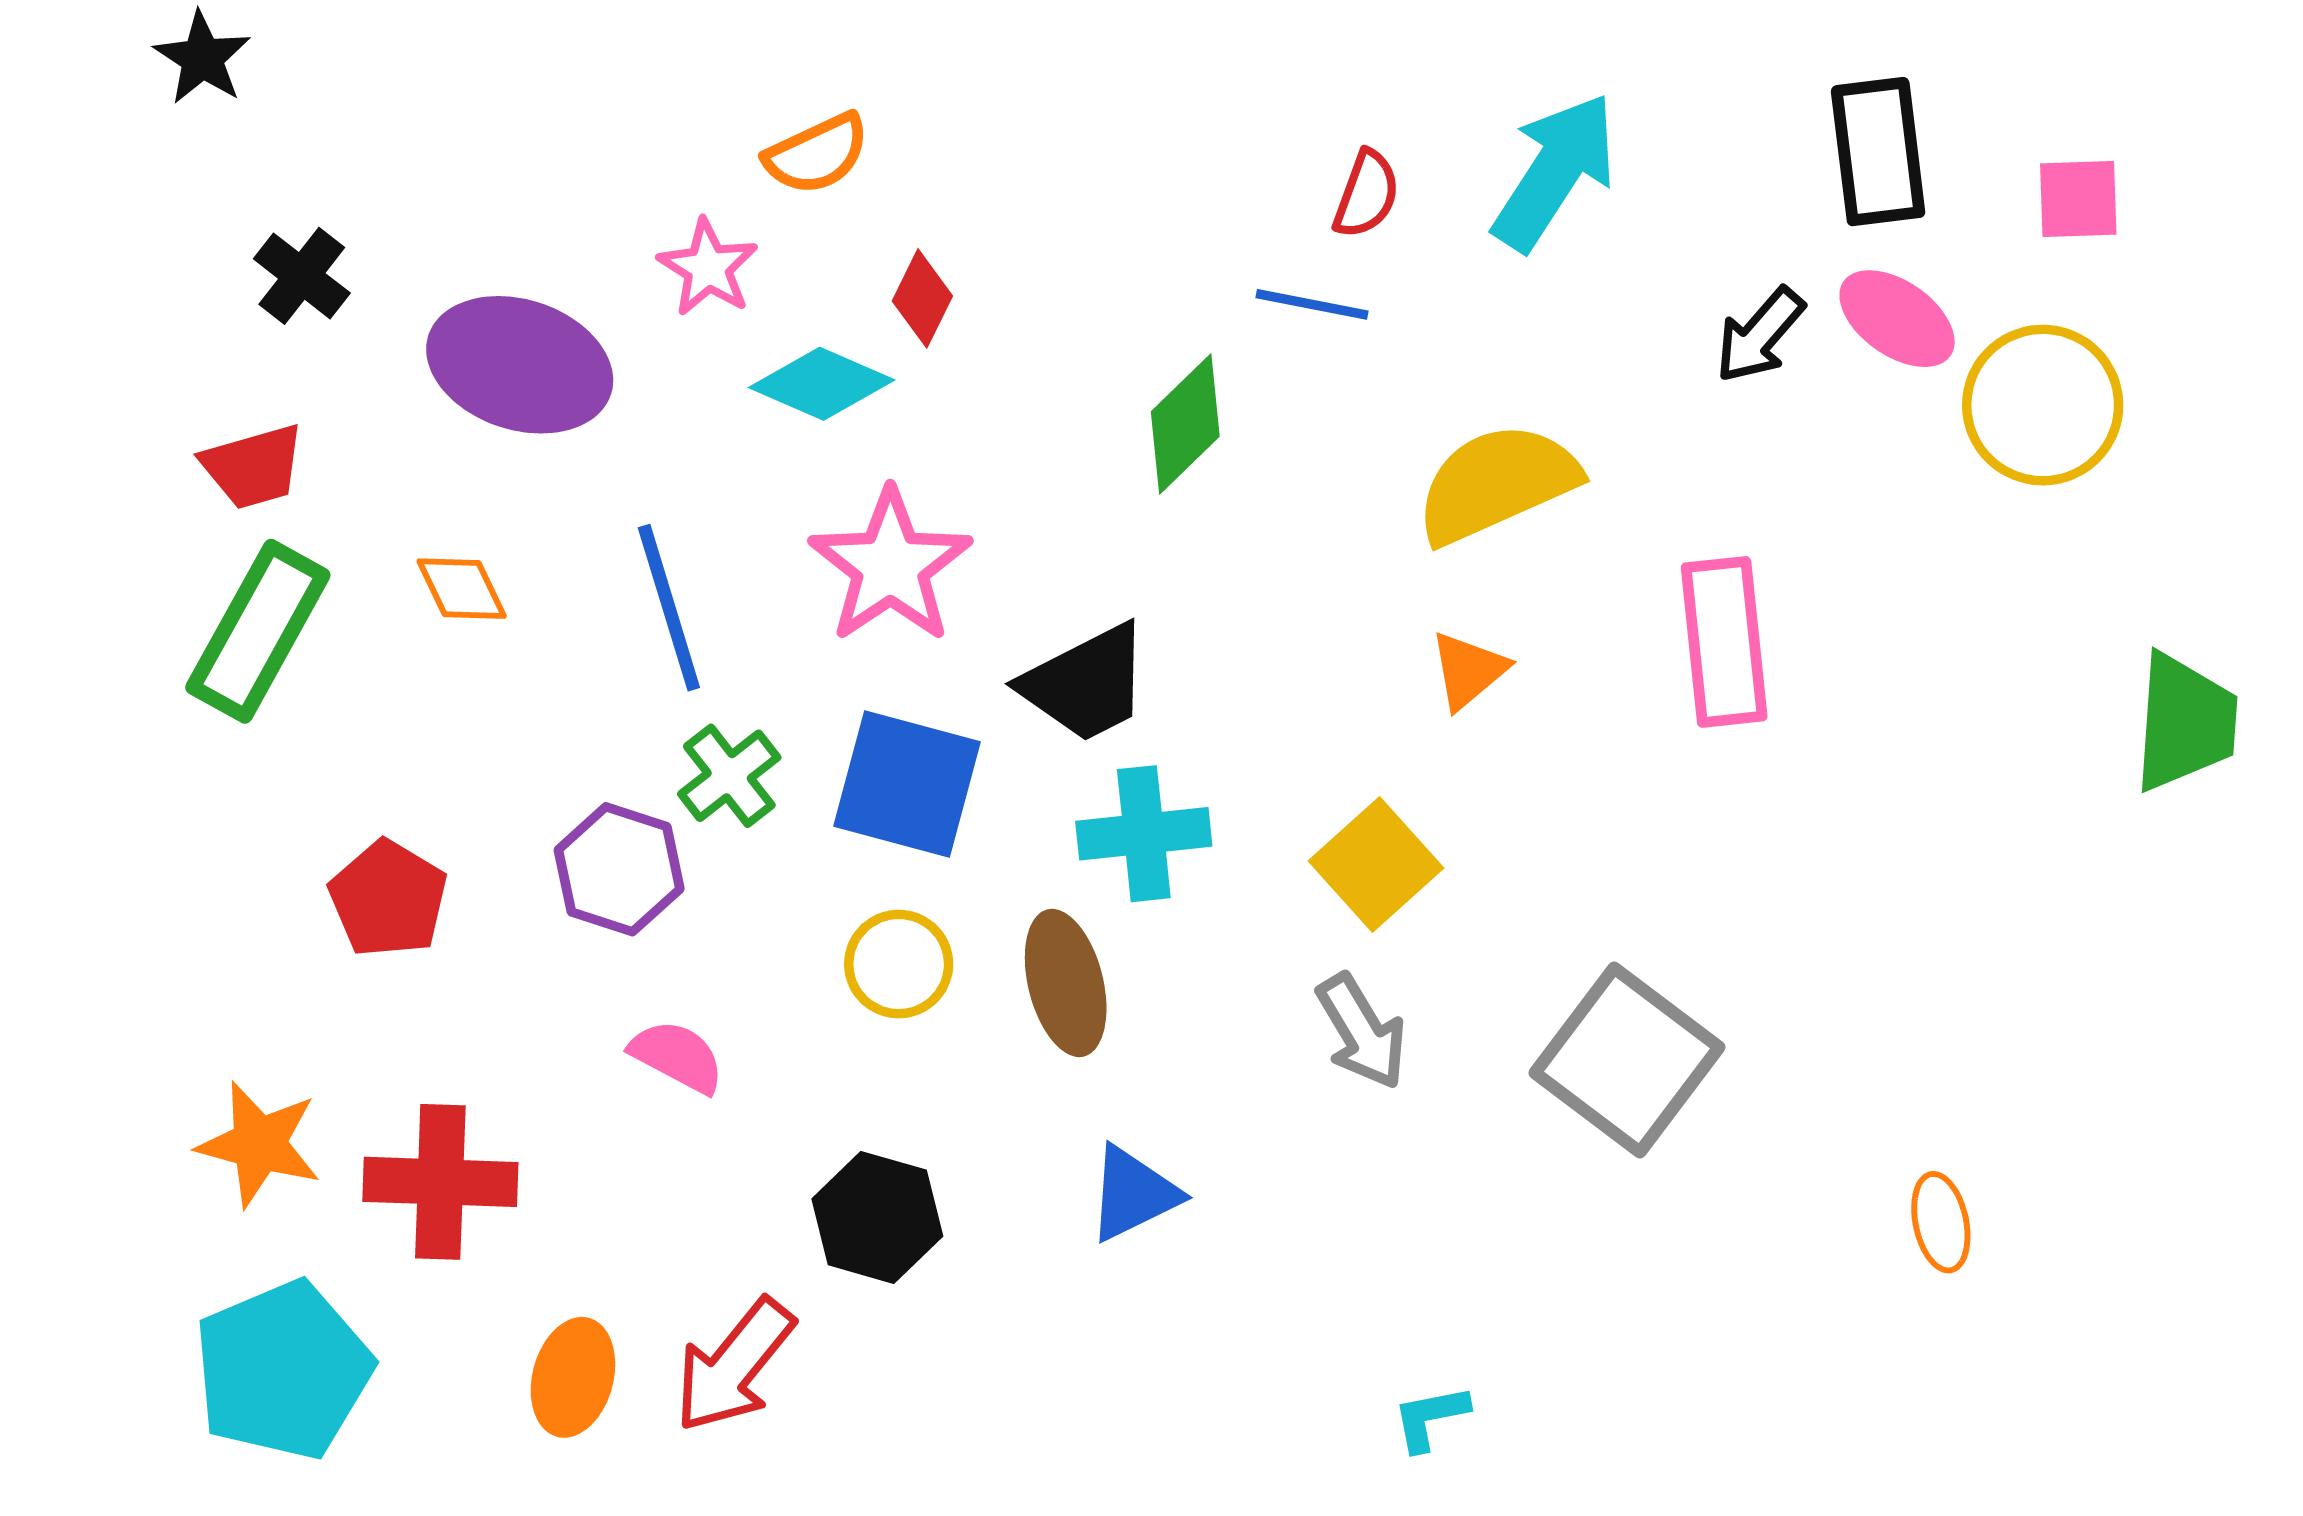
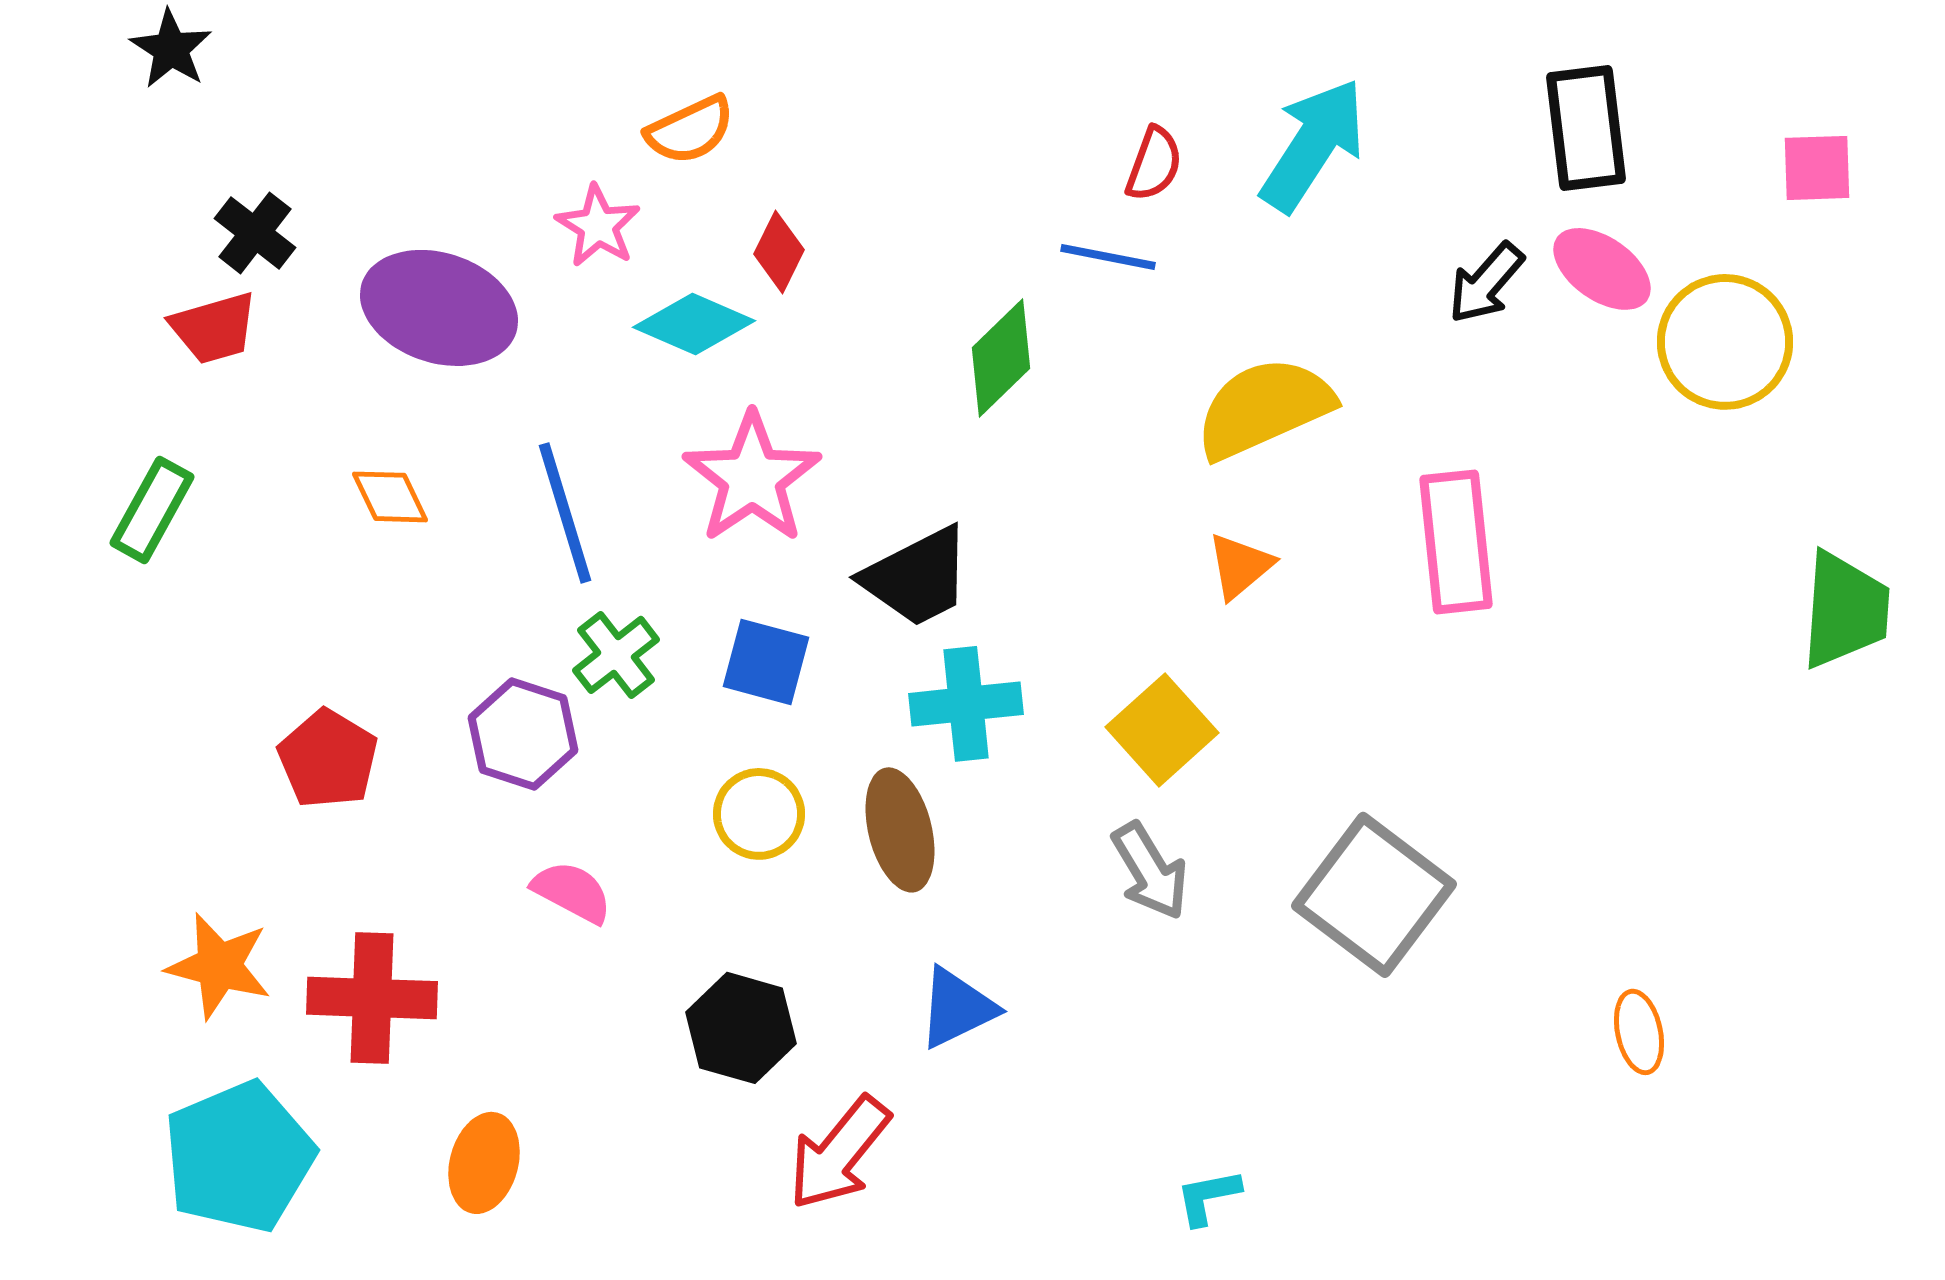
pink square: (2078, 199) -> (1817, 168), moved
red trapezoid: (253, 467) -> (214, 328), moved
green rectangle: (258, 631) -> (152, 510), moved, size x0.7
blue square: (907, 784) -> (766, 662), size x0.7
red arrow: (734, 1365) -> (839, 1153), moved

